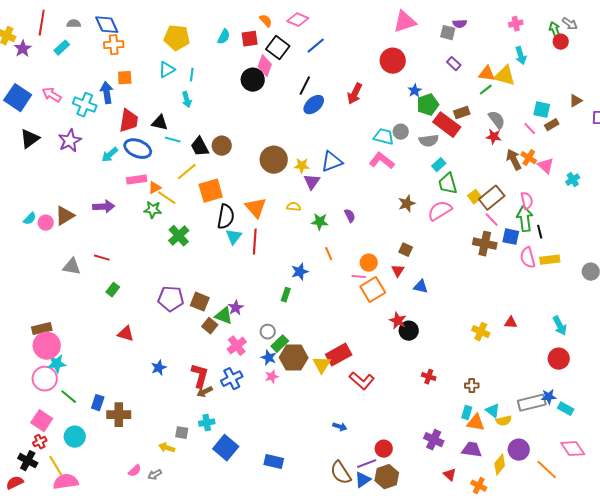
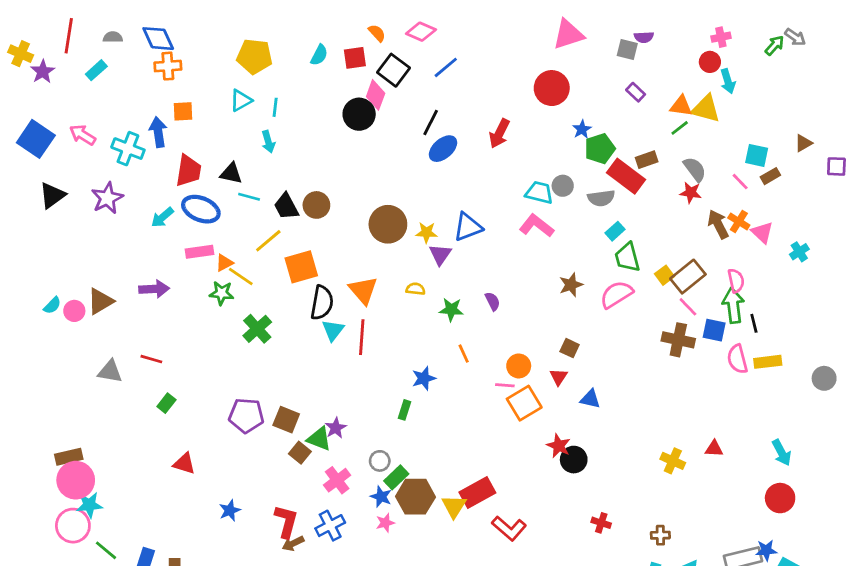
green arrow: (555, 30) -> (775, 45), turned 63
red circle: (561, 42) -> (710, 62), moved

